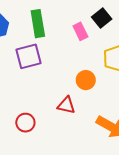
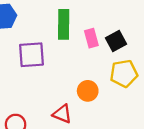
black square: (102, 18) -> (116, 41), moved
green rectangle: (38, 24) -> (64, 24), moved

